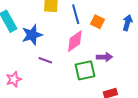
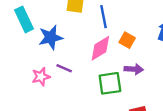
orange square: (97, 22) -> (127, 40), moved
pink star: (14, 79) -> (41, 77), moved

